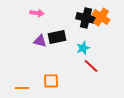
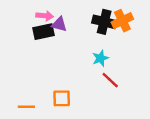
orange cross: (101, 17) -> (122, 21), turned 30
black rectangle: (57, 37) -> (43, 32), moved
purple triangle: (40, 41) -> (59, 24), moved

